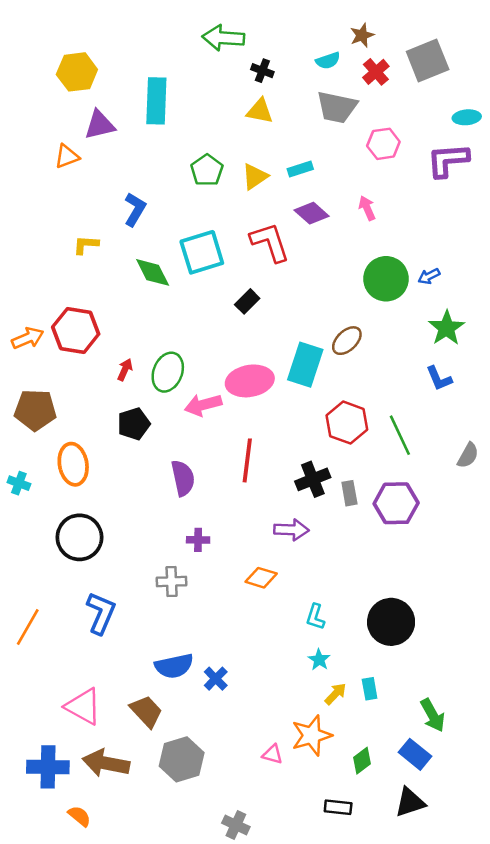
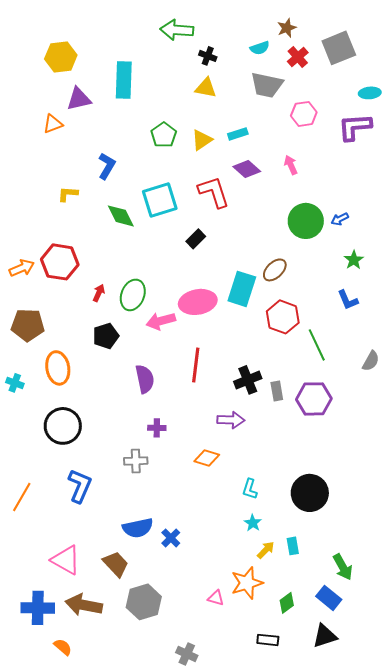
green star: (447, 328) -> (354, 260), size x0.7
red hexagon: (347, 423) -> (283, 317), moved

